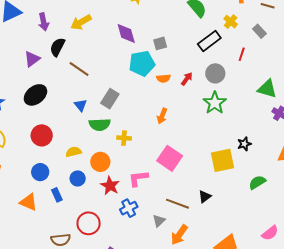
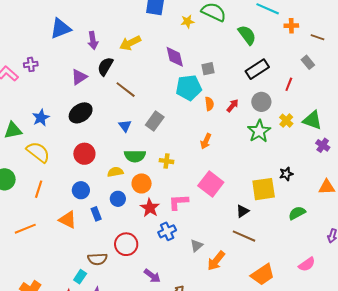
yellow cross: (231, 22) -> (286, 121), moved
orange semicircle: (163, 78) -> (209, 104), turned -96
green semicircle: (100, 125) -> (135, 156), moved
black triangle: (205, 196) -> (243, 211), moved
brown line: (178, 204) -> (244, 236), moved

